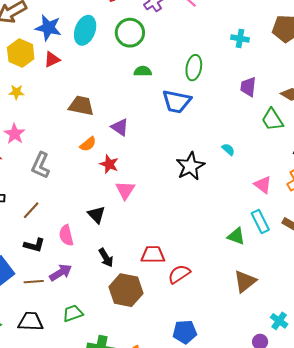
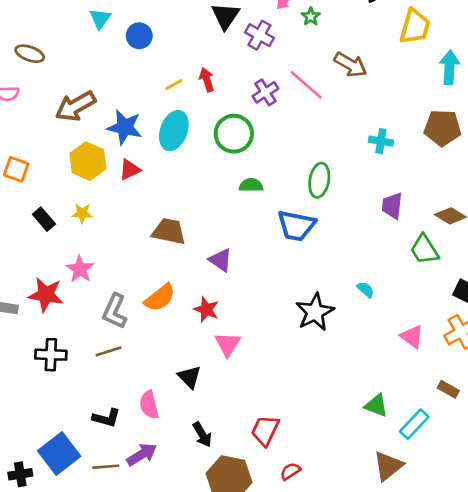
orange semicircle: (88, 144) -> (160, 298), moved, size x1.4
brown line: (31, 210) -> (109, 351), moved, turned 30
cyan rectangle: (260, 221) -> (414, 424), moved, turned 70
red trapezoid: (153, 255) -> (265, 430), turned -65
red semicircle: (179, 274) -> (290, 471), moved, size x0.7

